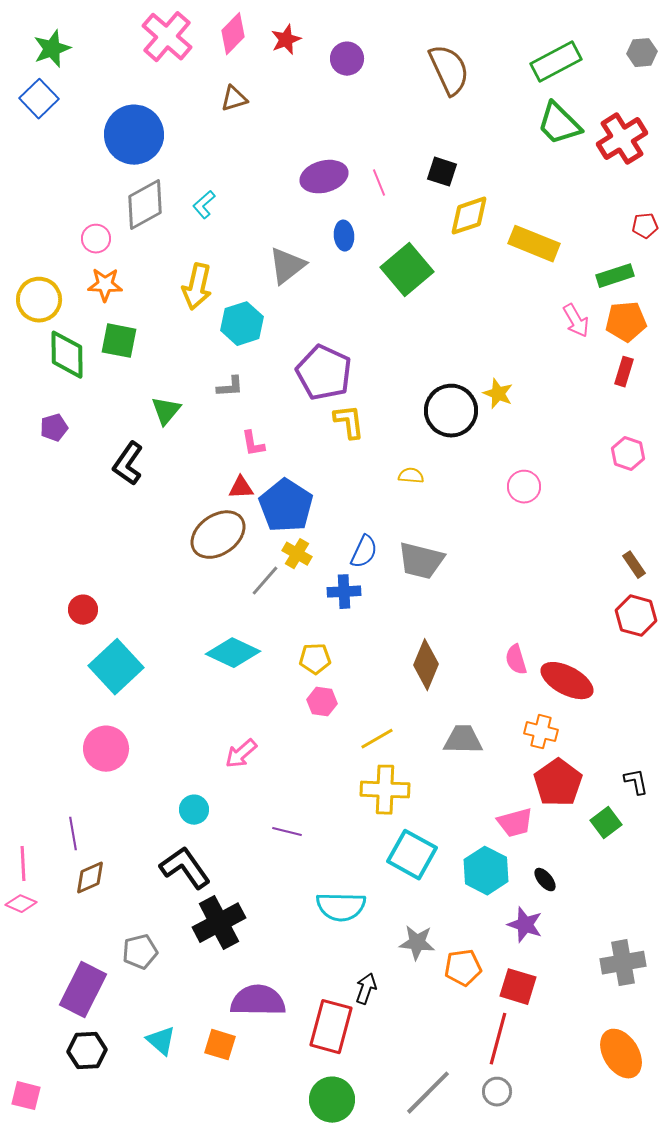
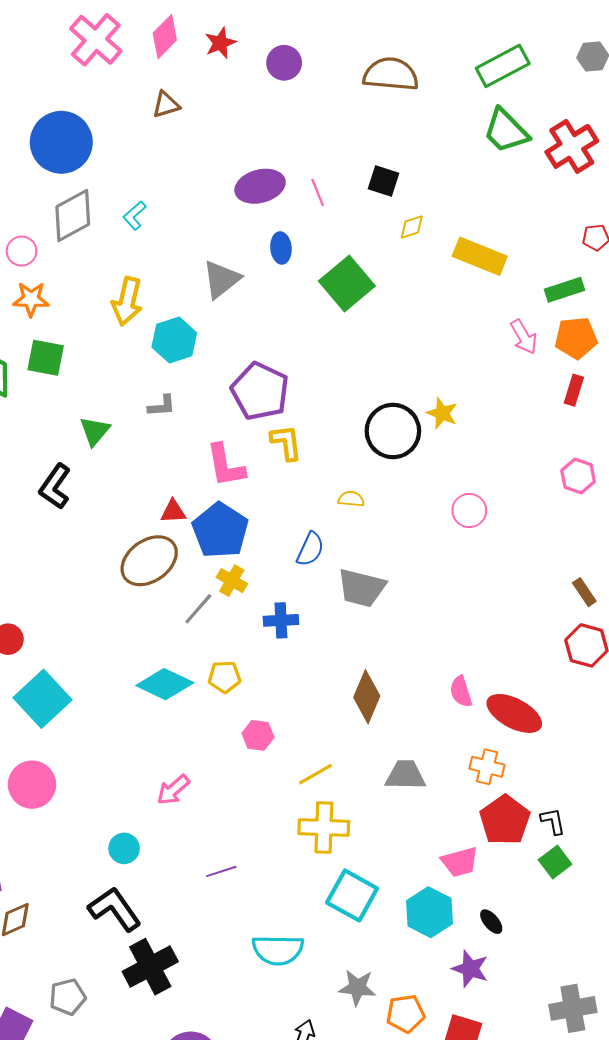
brown semicircle: (449, 70) -> (391, 74), turned -60
yellow diamond: (469, 216) -> (412, 227), size x0.6
pink L-shape: (253, 444) -> (226, 466), moved, size x1.6
blue semicircle: (364, 552) -> (310, 549), moved
yellow pentagon: (315, 659) -> (224, 677), moved
black L-shape: (636, 782) -> (553, 821), moved
purple line: (287, 832) -> (221, 871), turned -32

